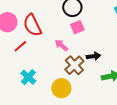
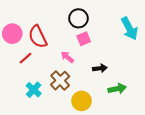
brown cross: (74, 65) -> (60, 81), moved
yellow circle: (61, 88) -> (82, 101), moved

